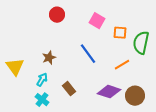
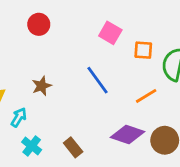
red circle: (57, 15) -> (39, 24), moved
cyan arrow: (42, 80) -> (19, 117), moved
brown rectangle: (69, 89) -> (73, 147), moved

